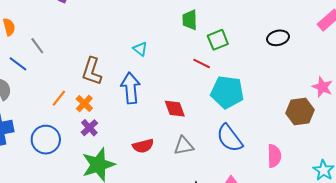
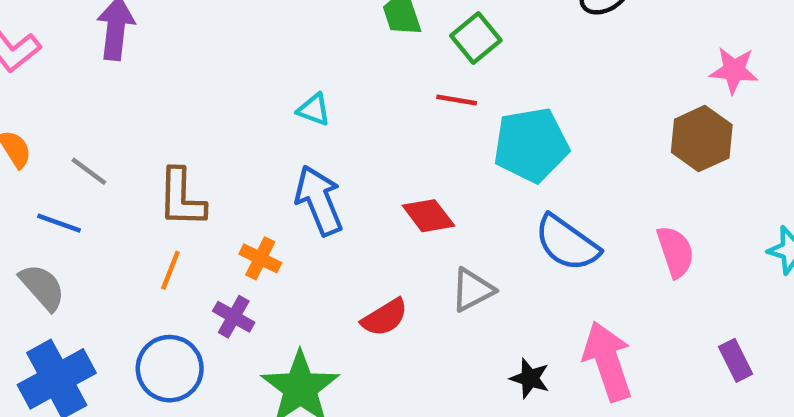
brown L-shape: (92, 71) -> (181, 198), moved
orange cross: (84, 103) -> (260, 258), moved
purple cross: (89, 128) -> (234, 317), moved

